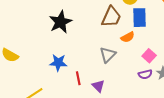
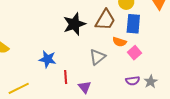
black star: (60, 22) -> (74, 24), moved
orange semicircle: (128, 37) -> (119, 42), turned 40
pink square: (149, 56) -> (134, 53), moved

